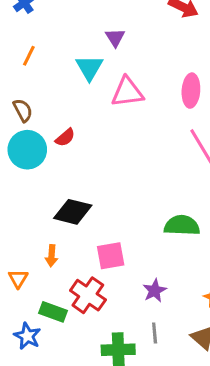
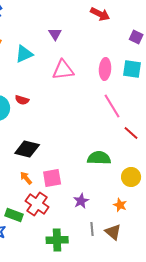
cyan triangle: (89, 68) -> (24, 54), moved, turned 36
red semicircle: (65, 138) -> (22, 100), turned 56
orange arrow: (52, 256) -> (26, 178), moved, turned 136
gray line: (155, 333) -> (92, 229), moved

